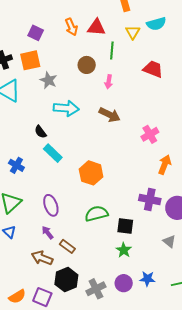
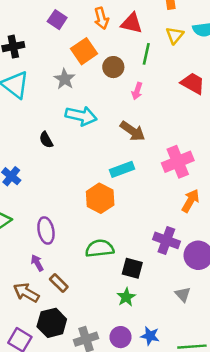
orange square: (30, 60) -> (84, 51), moved, turned -30
pink cross: (150, 134) -> (178, 162), size x1.4
cyan rectangle: (53, 153) -> (122, 169), moved, turned -72

